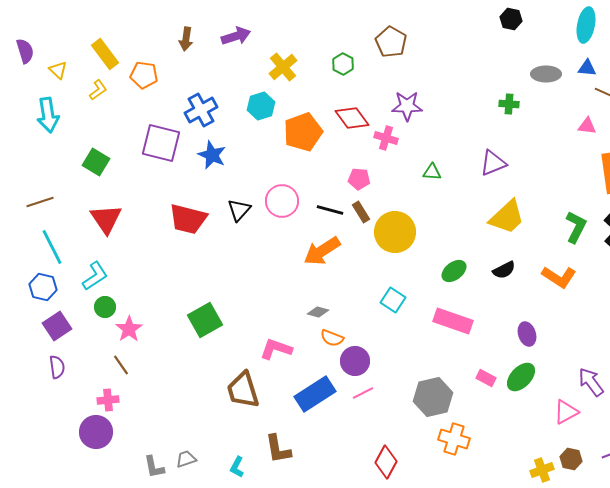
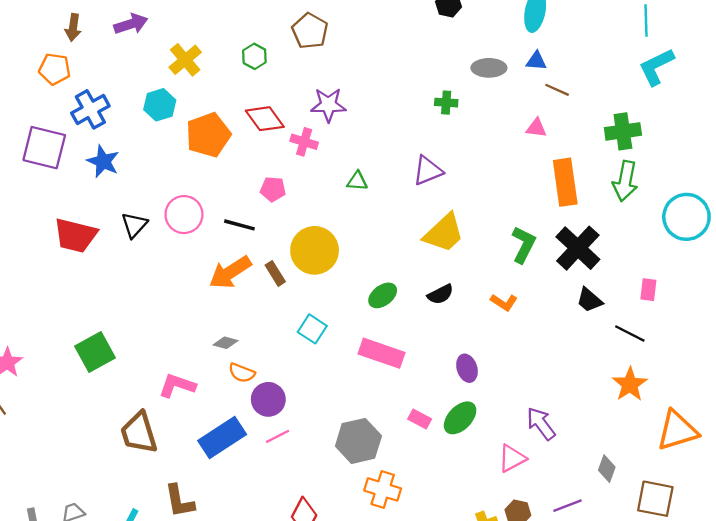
orange pentagon: (144, 75) -> (55, 69), moved
brown rectangle: (361, 212) -> (275, 273), moved
orange L-shape: (559, 277) -> (504, 302), size x0.7

